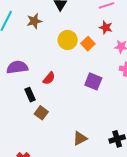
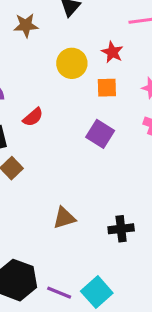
red star: (106, 27) -> (112, 52), moved
orange square: (88, 44) -> (107, 88), moved, turned 32

